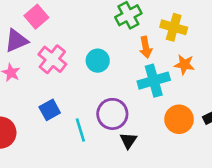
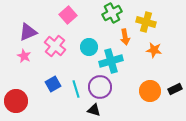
pink square: (36, 17) -> (68, 15), moved
cyan cross: (154, 81) -> (111, 61), moved
cyan line: (80, 130) -> (76, 89), moved
black triangle: (128, 141) -> (94, 110), moved, turned -48

